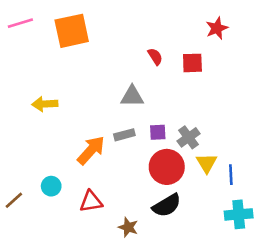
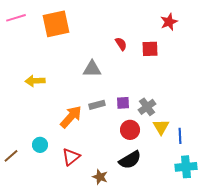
gray triangle: (132, 96) -> (92, 69), moved
red circle: (167, 167) -> (130, 130), size x0.7
red triangle: (91, 202) -> (71, 157), turned -30

